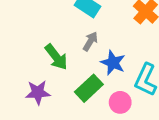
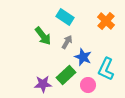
green arrow: (56, 57) -> (43, 36), moved
purple star: (38, 92) -> (43, 84), moved

